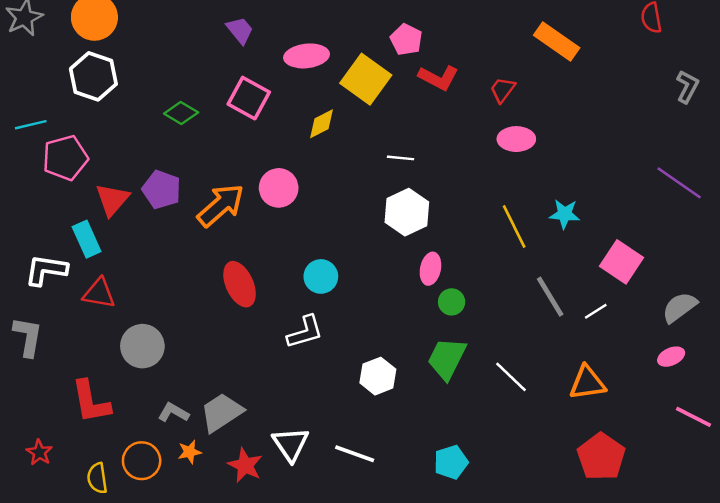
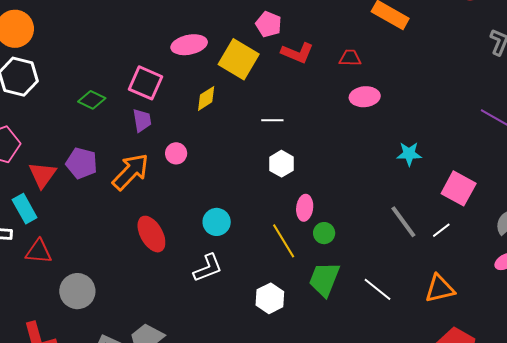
purple trapezoid: (240, 30) -> (142, 120), moved, turned 35
red trapezoid: (503, 90) -> (350, 58), turned 60
pink circle: (279, 188) -> (176, 153), size x0.7
white hexagon: (407, 212) -> (281, 164), size x0.7
yellow line: (514, 227) -> (284, 241), moved

